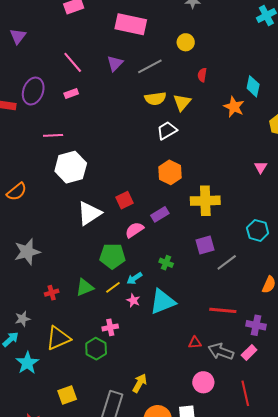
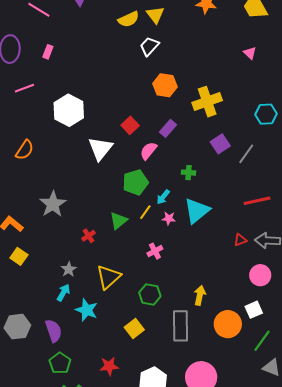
pink rectangle: (71, 93) -> (48, 52), moved, turned -32
pink line: (53, 135) -> (25, 88), moved
green hexagon: (96, 349) -> (150, 294), moved

